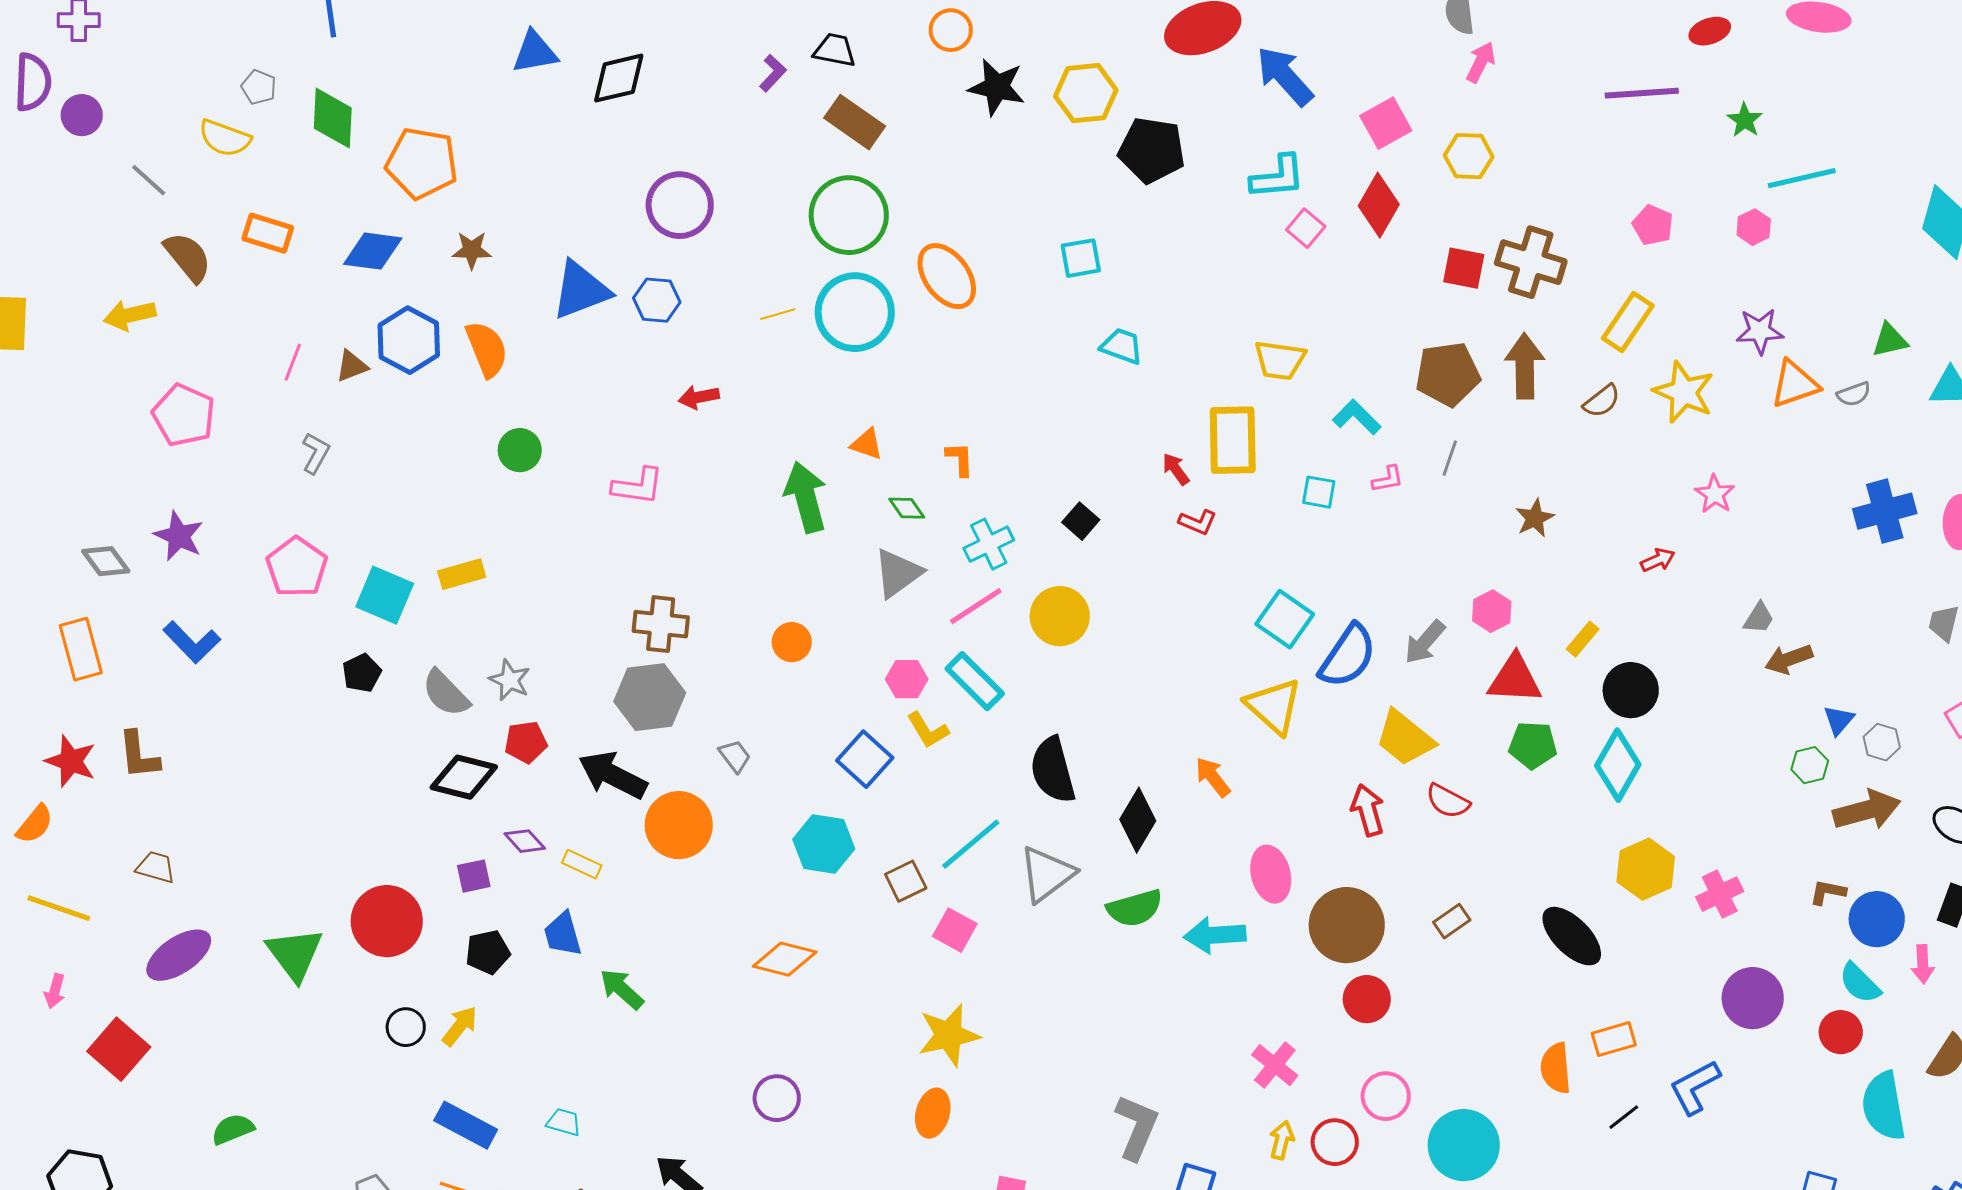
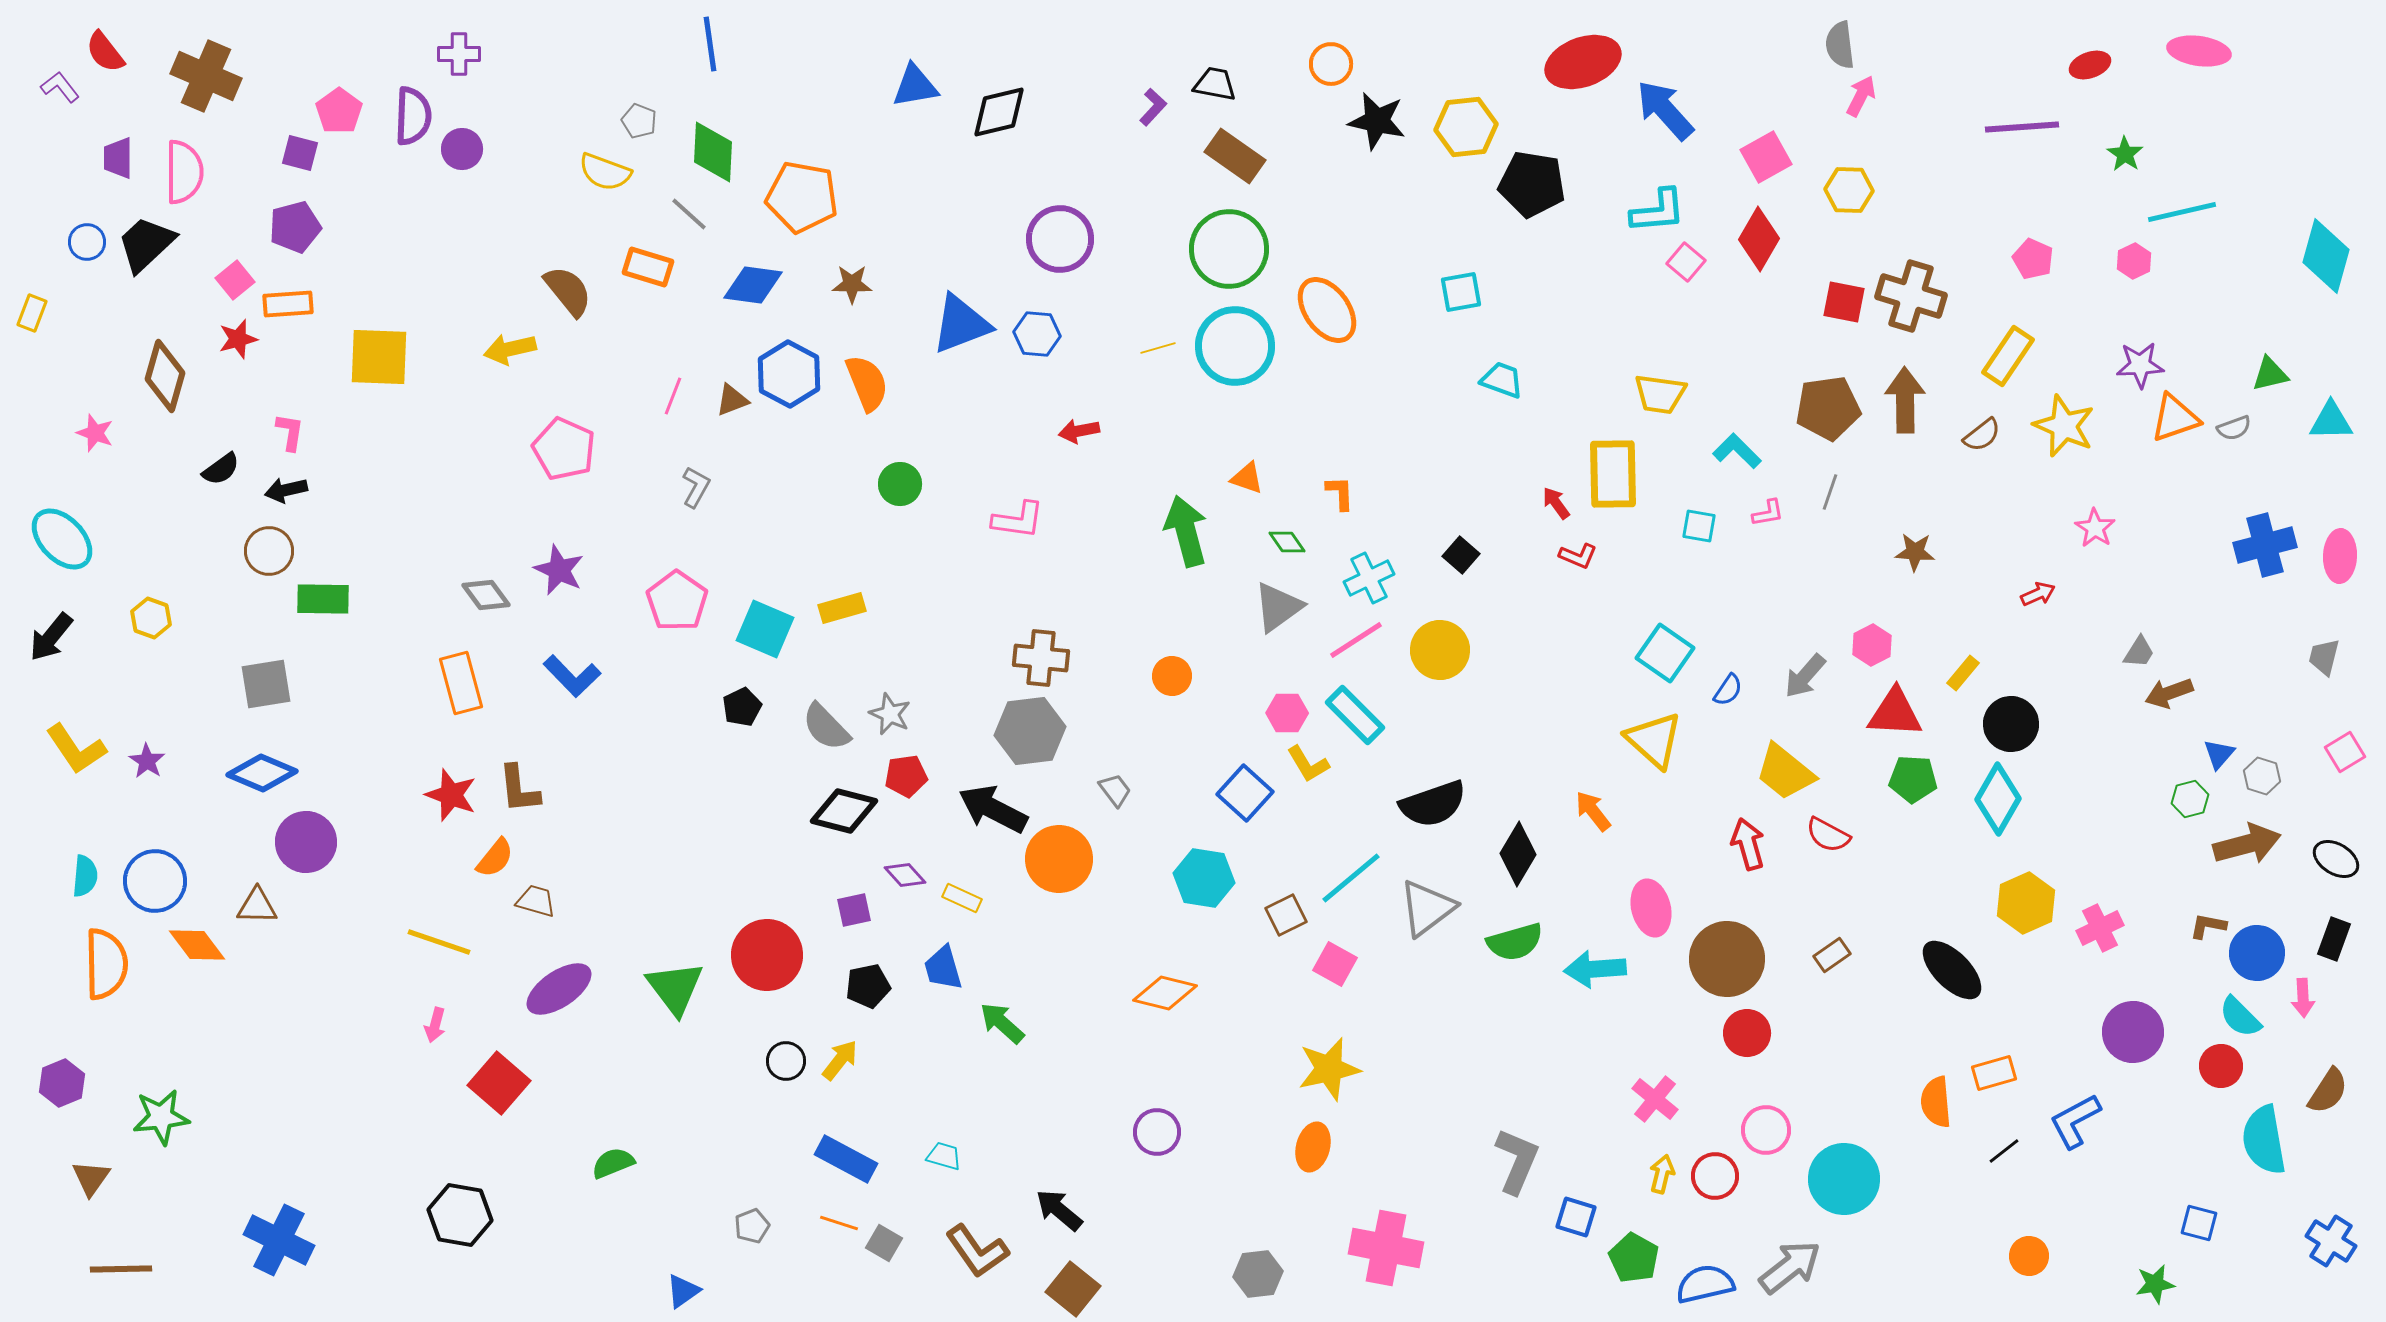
gray line: (149, 180) -> (689, 214), moved
brown star: (1535, 518) -> (1915, 552), turned 30
blue semicircle: (1348, 656) -> (1728, 690), size x0.5
black semicircle: (1053, 770) -> (1433, 804), turned -94
orange semicircle: (35, 824) -> (495, 858), moved

